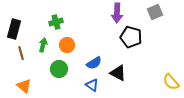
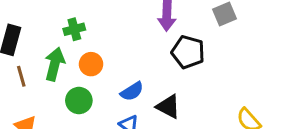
green arrow: (43, 45) -> (55, 64), size x1.5

